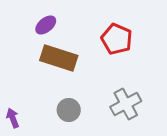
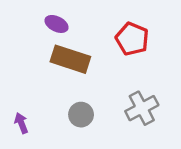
purple ellipse: (46, 25) -> (57, 24), turned 65

